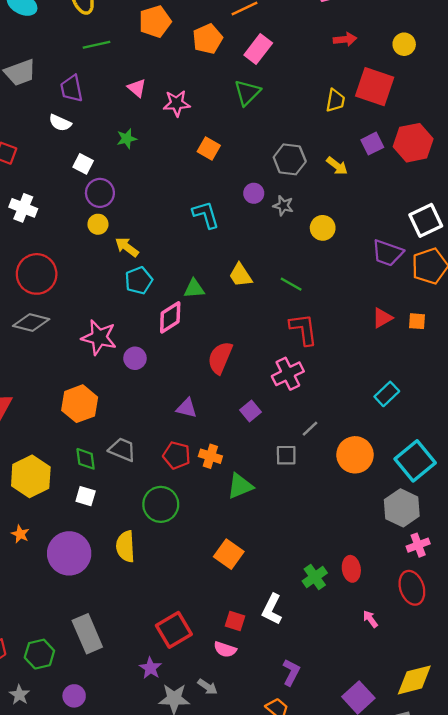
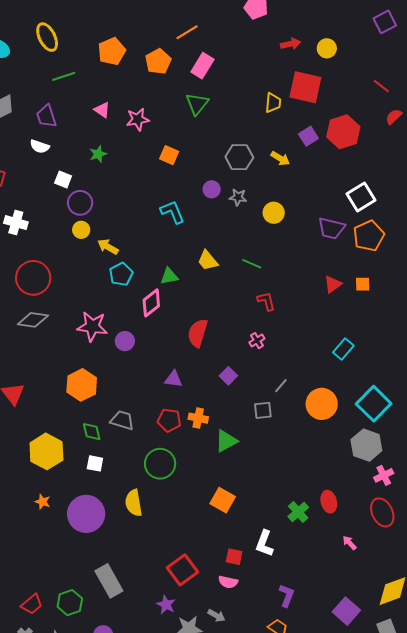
red arrow: (345, 39) -> (291, 44), moved
red L-shape: (303, 329) -> (266, 301), size x0.7
pink cross: (288, 374) -> (257, 341), size x0.6

